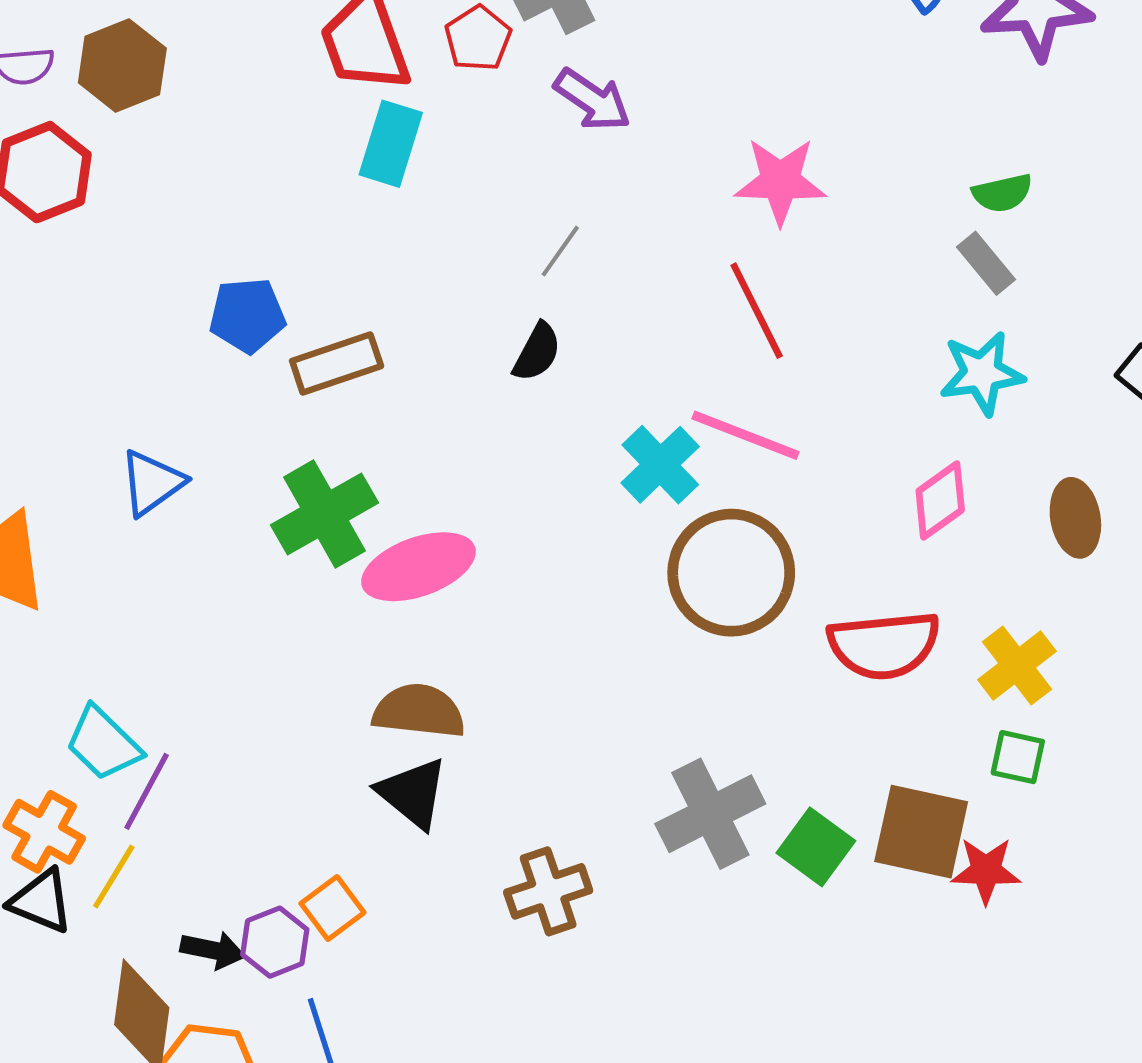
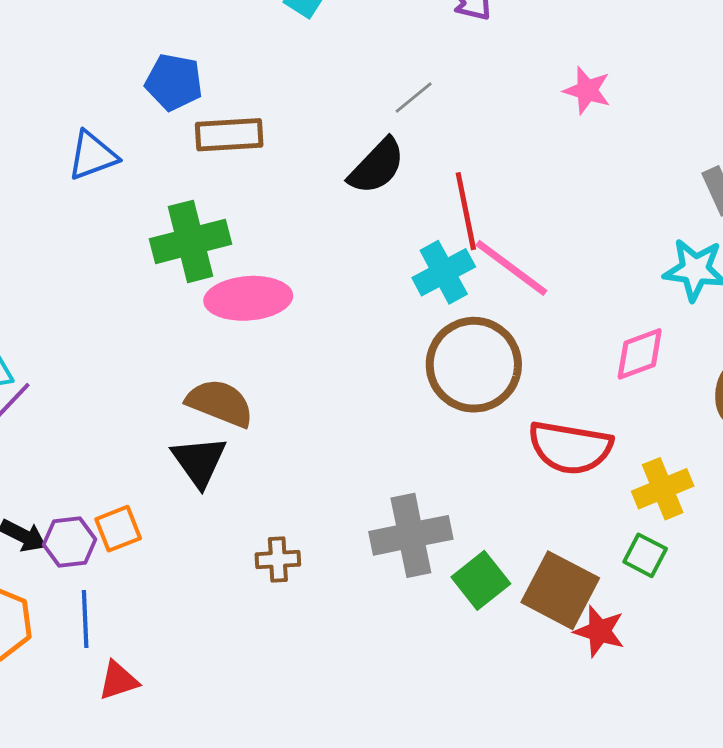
pink star: (780, 181) -> (587, 90), size x0.7
red line: (757, 311) -> (466, 211), moved
black semicircle: (537, 352) -> (377, 166), size x1.4
blue triangle: (152, 483) -> (92, 155), moved
brown cross: (548, 891) -> (278, 559), size x0.7

